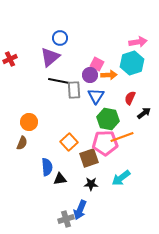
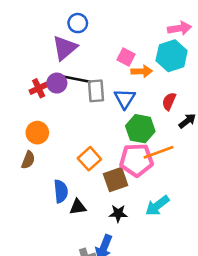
red cross: (10, 59) -> (39, 88), moved
purple circle: (90, 75) -> (57, 83), moved

